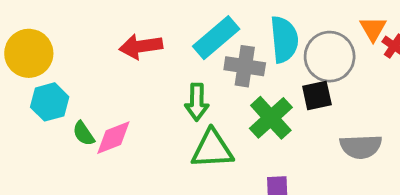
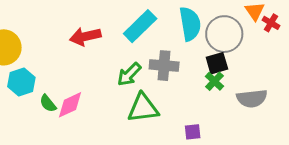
gray cross: (245, 66) -> (164, 66), moved
green arrow: (197, 102) -> (129, 74), turned 48
green cross: (271, 118) -> (214, 81), moved, size x0.6

